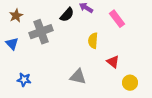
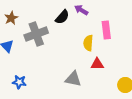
pink rectangle: (117, 19) -> (106, 30), moved, turned 30
red triangle: (113, 62) -> (97, 64), moved, turned -40

